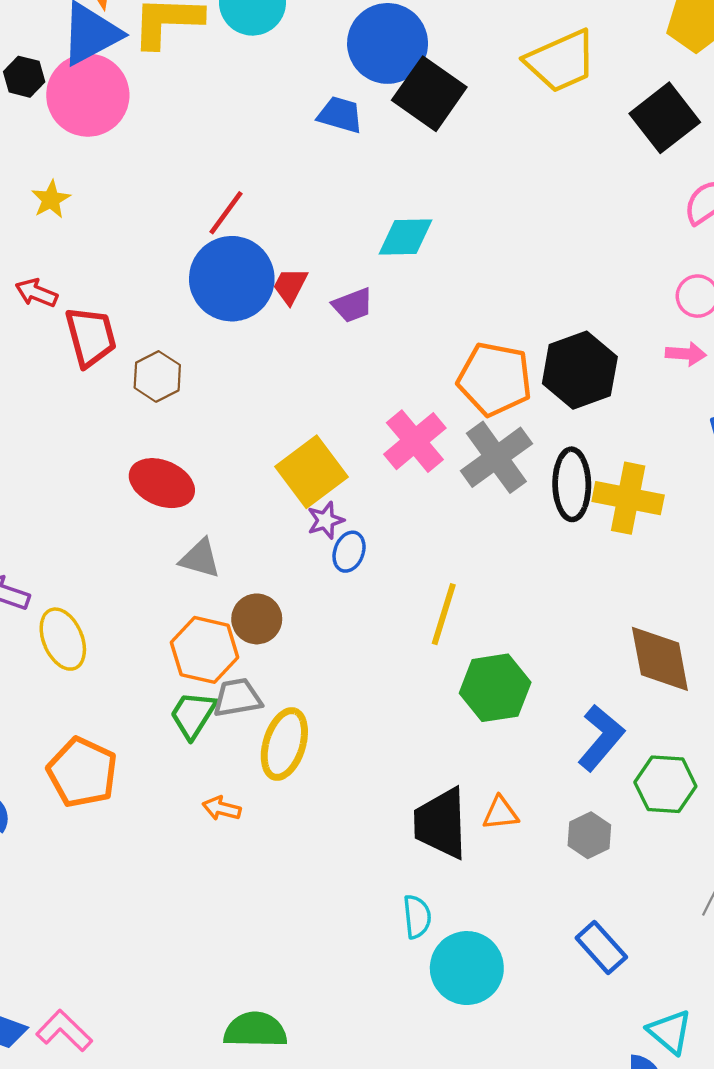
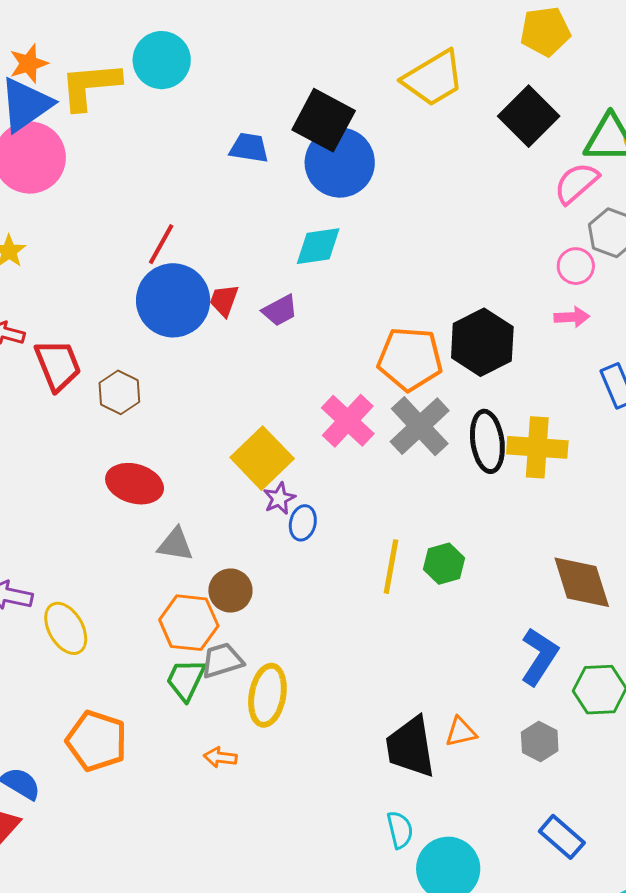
blue circle: (388, 43) -> (340, 163), moved
green hexagon: (495, 688) -> (444, 564), moved, size x0.7

